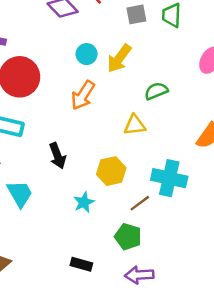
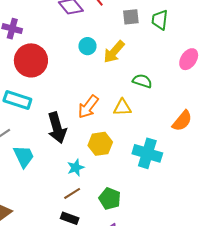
green semicircle: (156, 91) -> (142, 81), turned 36
orange arrow: (83, 95) -> (88, 107), moved
black arrow: (57, 156) -> (57, 128), size x1.4
brown line: (140, 203) -> (72, 193), moved

